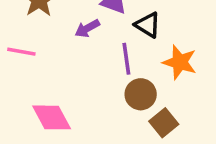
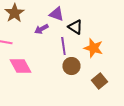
pink diamond: (52, 117) -> (20, 66), moved
brown square: (164, 123) -> (99, 81), moved

